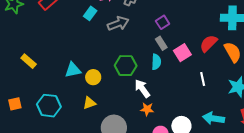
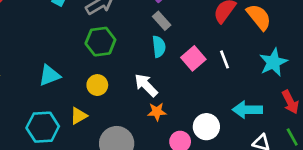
pink square: (182, 53) -> (193, 58), moved
green hexagon: (126, 66) -> (100, 42), moved
yellow circle: (93, 77) -> (97, 85), moved
cyan hexagon: (49, 106) -> (43, 127), moved

